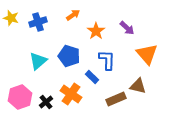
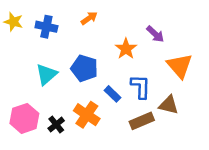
blue cross: (38, 22) -> (46, 27), turned 30
orange star: (96, 31) -> (126, 49), moved
blue L-shape: (107, 60) -> (141, 87), moved

